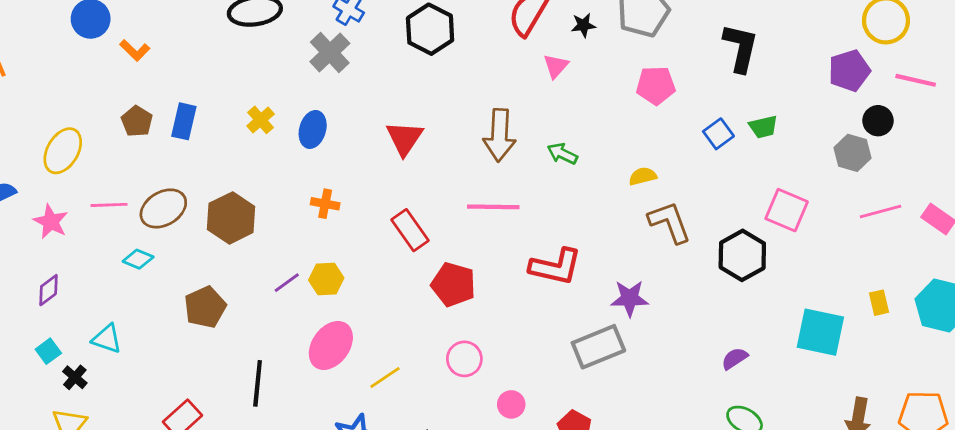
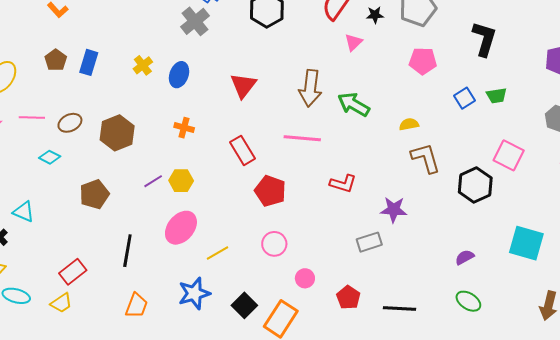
green arrow: (562, 154) -> (354, 104), size x1.5
brown ellipse: (163, 208) -> (70, 123), size x0.7
red L-shape: (556, 267) -> (343, 184), size x0.7
gray rectangle: (598, 347) -> (369, 242), size x0.7

